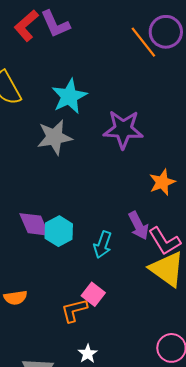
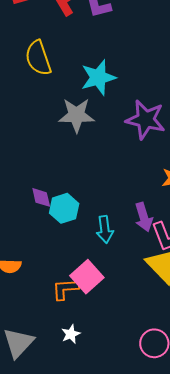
purple diamond: (34, 224) -> (41, 197), size x0.7
cyan arrow: (103, 245) -> (105, 229), turned -36
pink square: (93, 294) -> (87, 277), size x1.4

